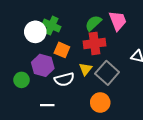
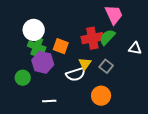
green semicircle: (93, 23) -> (107, 37), moved
green cross: (52, 26) -> (37, 47), moved
gray square: (107, 73) -> (106, 66), size x0.6
white semicircle: (64, 79) -> (76, 74), moved

